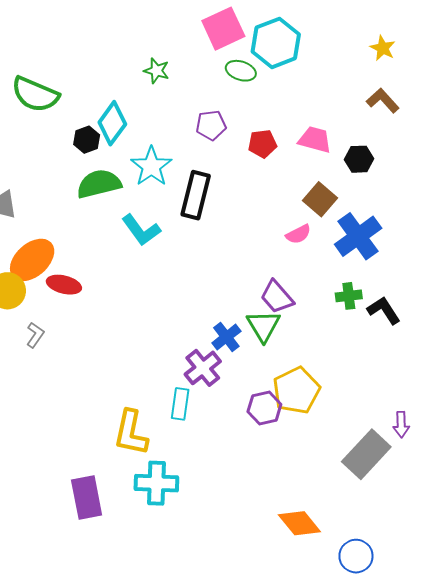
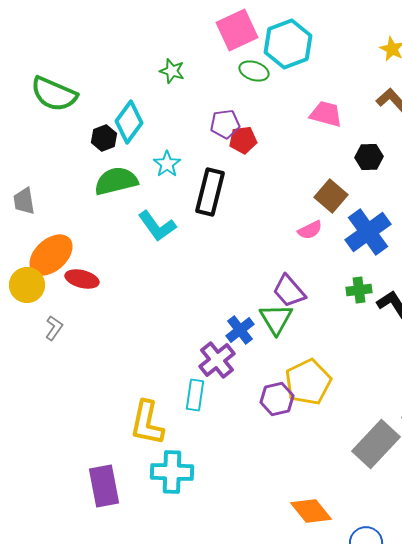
pink trapezoid: (315, 140) -> (326, 114), moved
red pentagon: (262, 144) -> (243, 140), moved
cyan star: (151, 166) -> (167, 164), size x0.7

